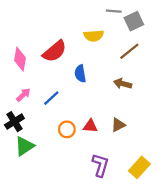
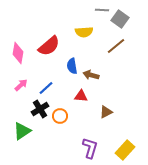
gray square: (134, 21) -> (120, 19), turned -30
brown arrow: (123, 84) -> (91, 75), moved
black cross: (14, 122) -> (40, 109), moved
red triangle: (90, 126) -> (81, 96), moved

